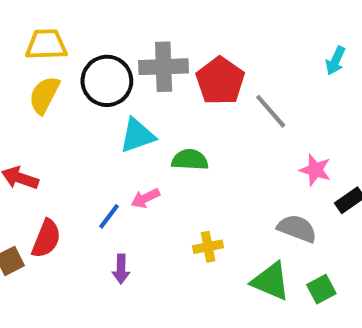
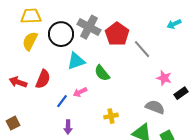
cyan arrow: (335, 61) -> (174, 24), turned 40
gray cross: (164, 67) -> (89, 27), turned 30
green semicircle: (190, 160) -> (102, 73), turned -132
red semicircle: (46, 239) -> (43, 79), moved

